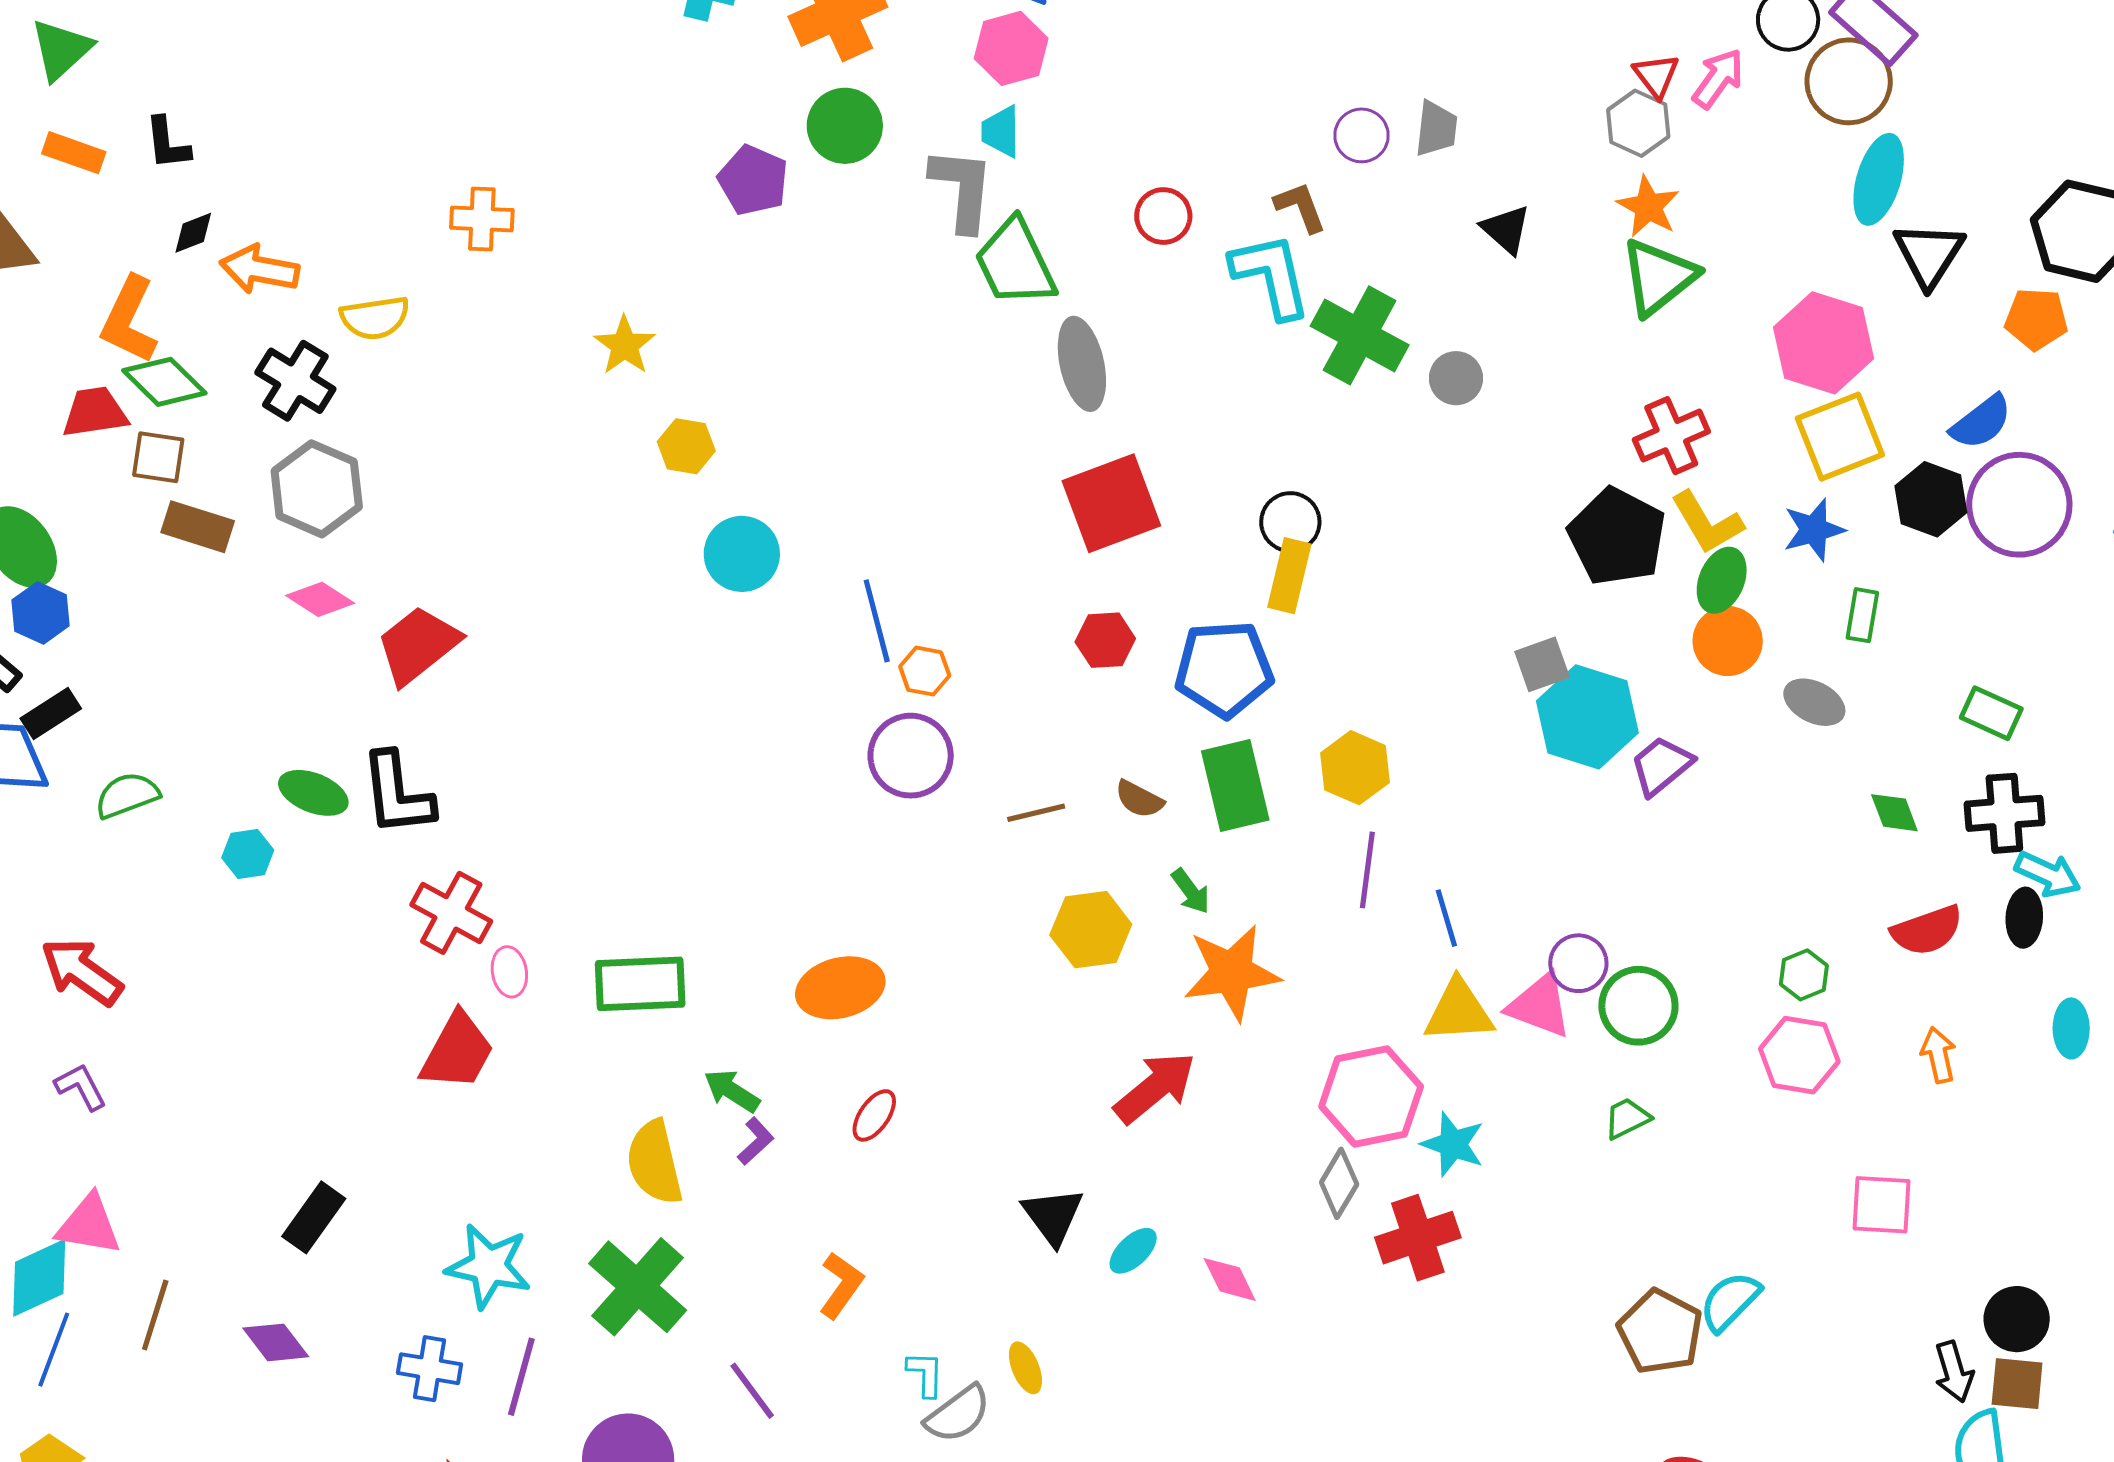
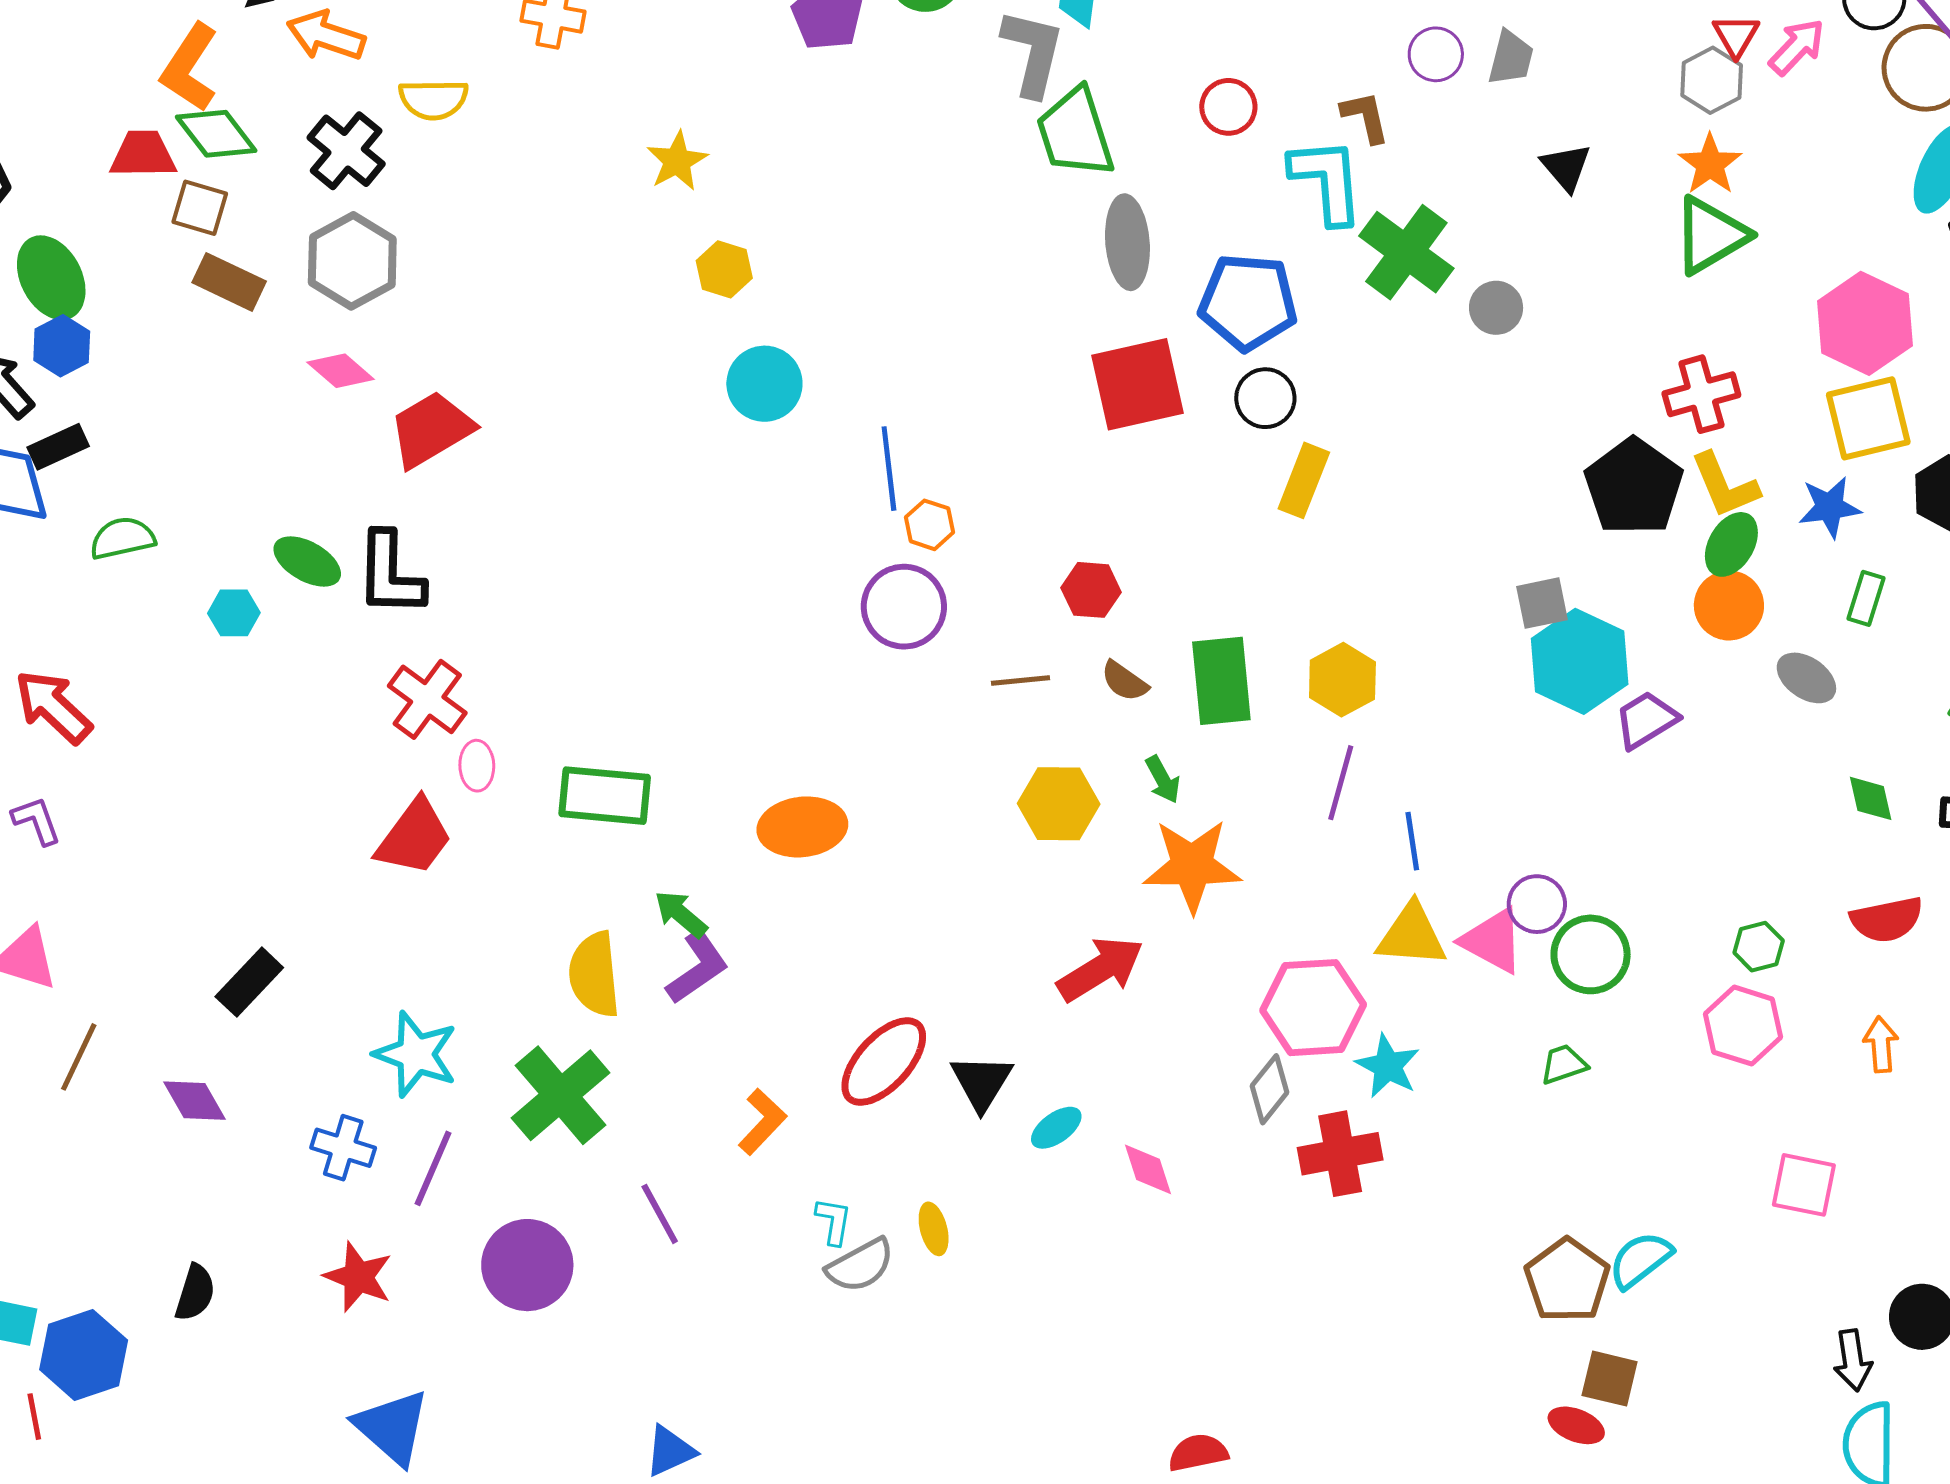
black circle: (1290, 522) -> (1265, 398), moved
red hexagon: (1105, 640) -> (1091, 590), moved
blue pentagon: (1224, 669) -> (1248, 302), moved
red ellipse: (874, 1115) -> (884, 1062), moved, size x1.8
purple L-shape: (756, 1141) -> (697, 967), size x1.6
brown square: (2017, 1384) -> (1610, 1379), moved

